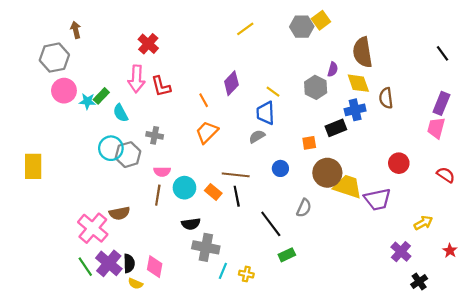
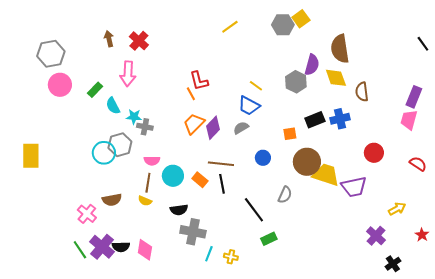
brown arrow: (76, 30) -> (109, 39), moved
black line: (443, 53) -> (423, 44), moved
purple semicircle: (333, 69) -> (312, 65), size x1.5
purple diamond: (231, 83) -> (213, 128), moved
red L-shape: (161, 86) -> (199, 81), moved
cyan star: (87, 101) -> (134, 117), moved
blue cross: (355, 110) -> (340, 119), moved
blue trapezoid: (266, 113) -> (249, 106), turned -60
cyan circle: (111, 148) -> (104, 153), moved
pink cross: (93, 228) -> (87, 214), size x0.7
black semicircle: (129, 263) -> (121, 247), turned 90
yellow semicircle: (135, 284) -> (145, 201), moved

